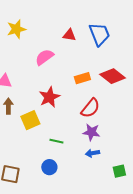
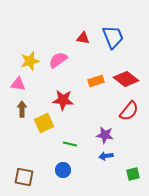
yellow star: (16, 29) -> (30, 61), moved
red star: (49, 97) -> (63, 100), turned 30
red semicircle: (90, 108) -> (129, 111), moved

